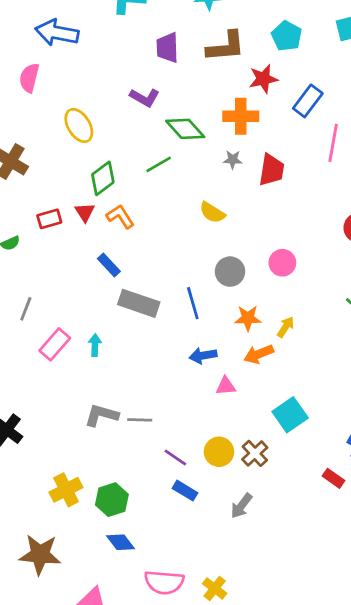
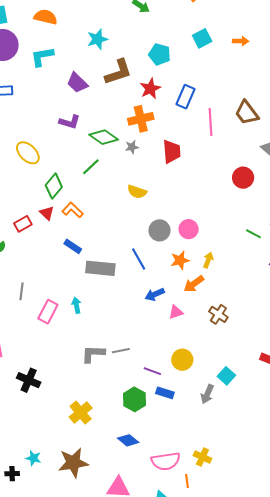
purple trapezoid: (167, 48) -> (77, 83), turned -30
gray star: (233, 160) -> (132, 147), moved
pink circle: (282, 263) -> (189, 229), moved
cyan square: (290, 415) -> (226, 376), moved, size x0.7
brown cross: (255, 453) -> (218, 314), moved
green hexagon: (112, 500) -> (134, 399), moved

